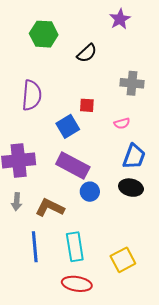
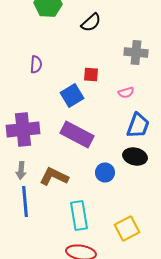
purple semicircle: (32, 95) -> (36, 64), size x0.6
blue circle: (90, 192) -> (105, 172), moved
blue line: (35, 247) -> (25, 202), moved

